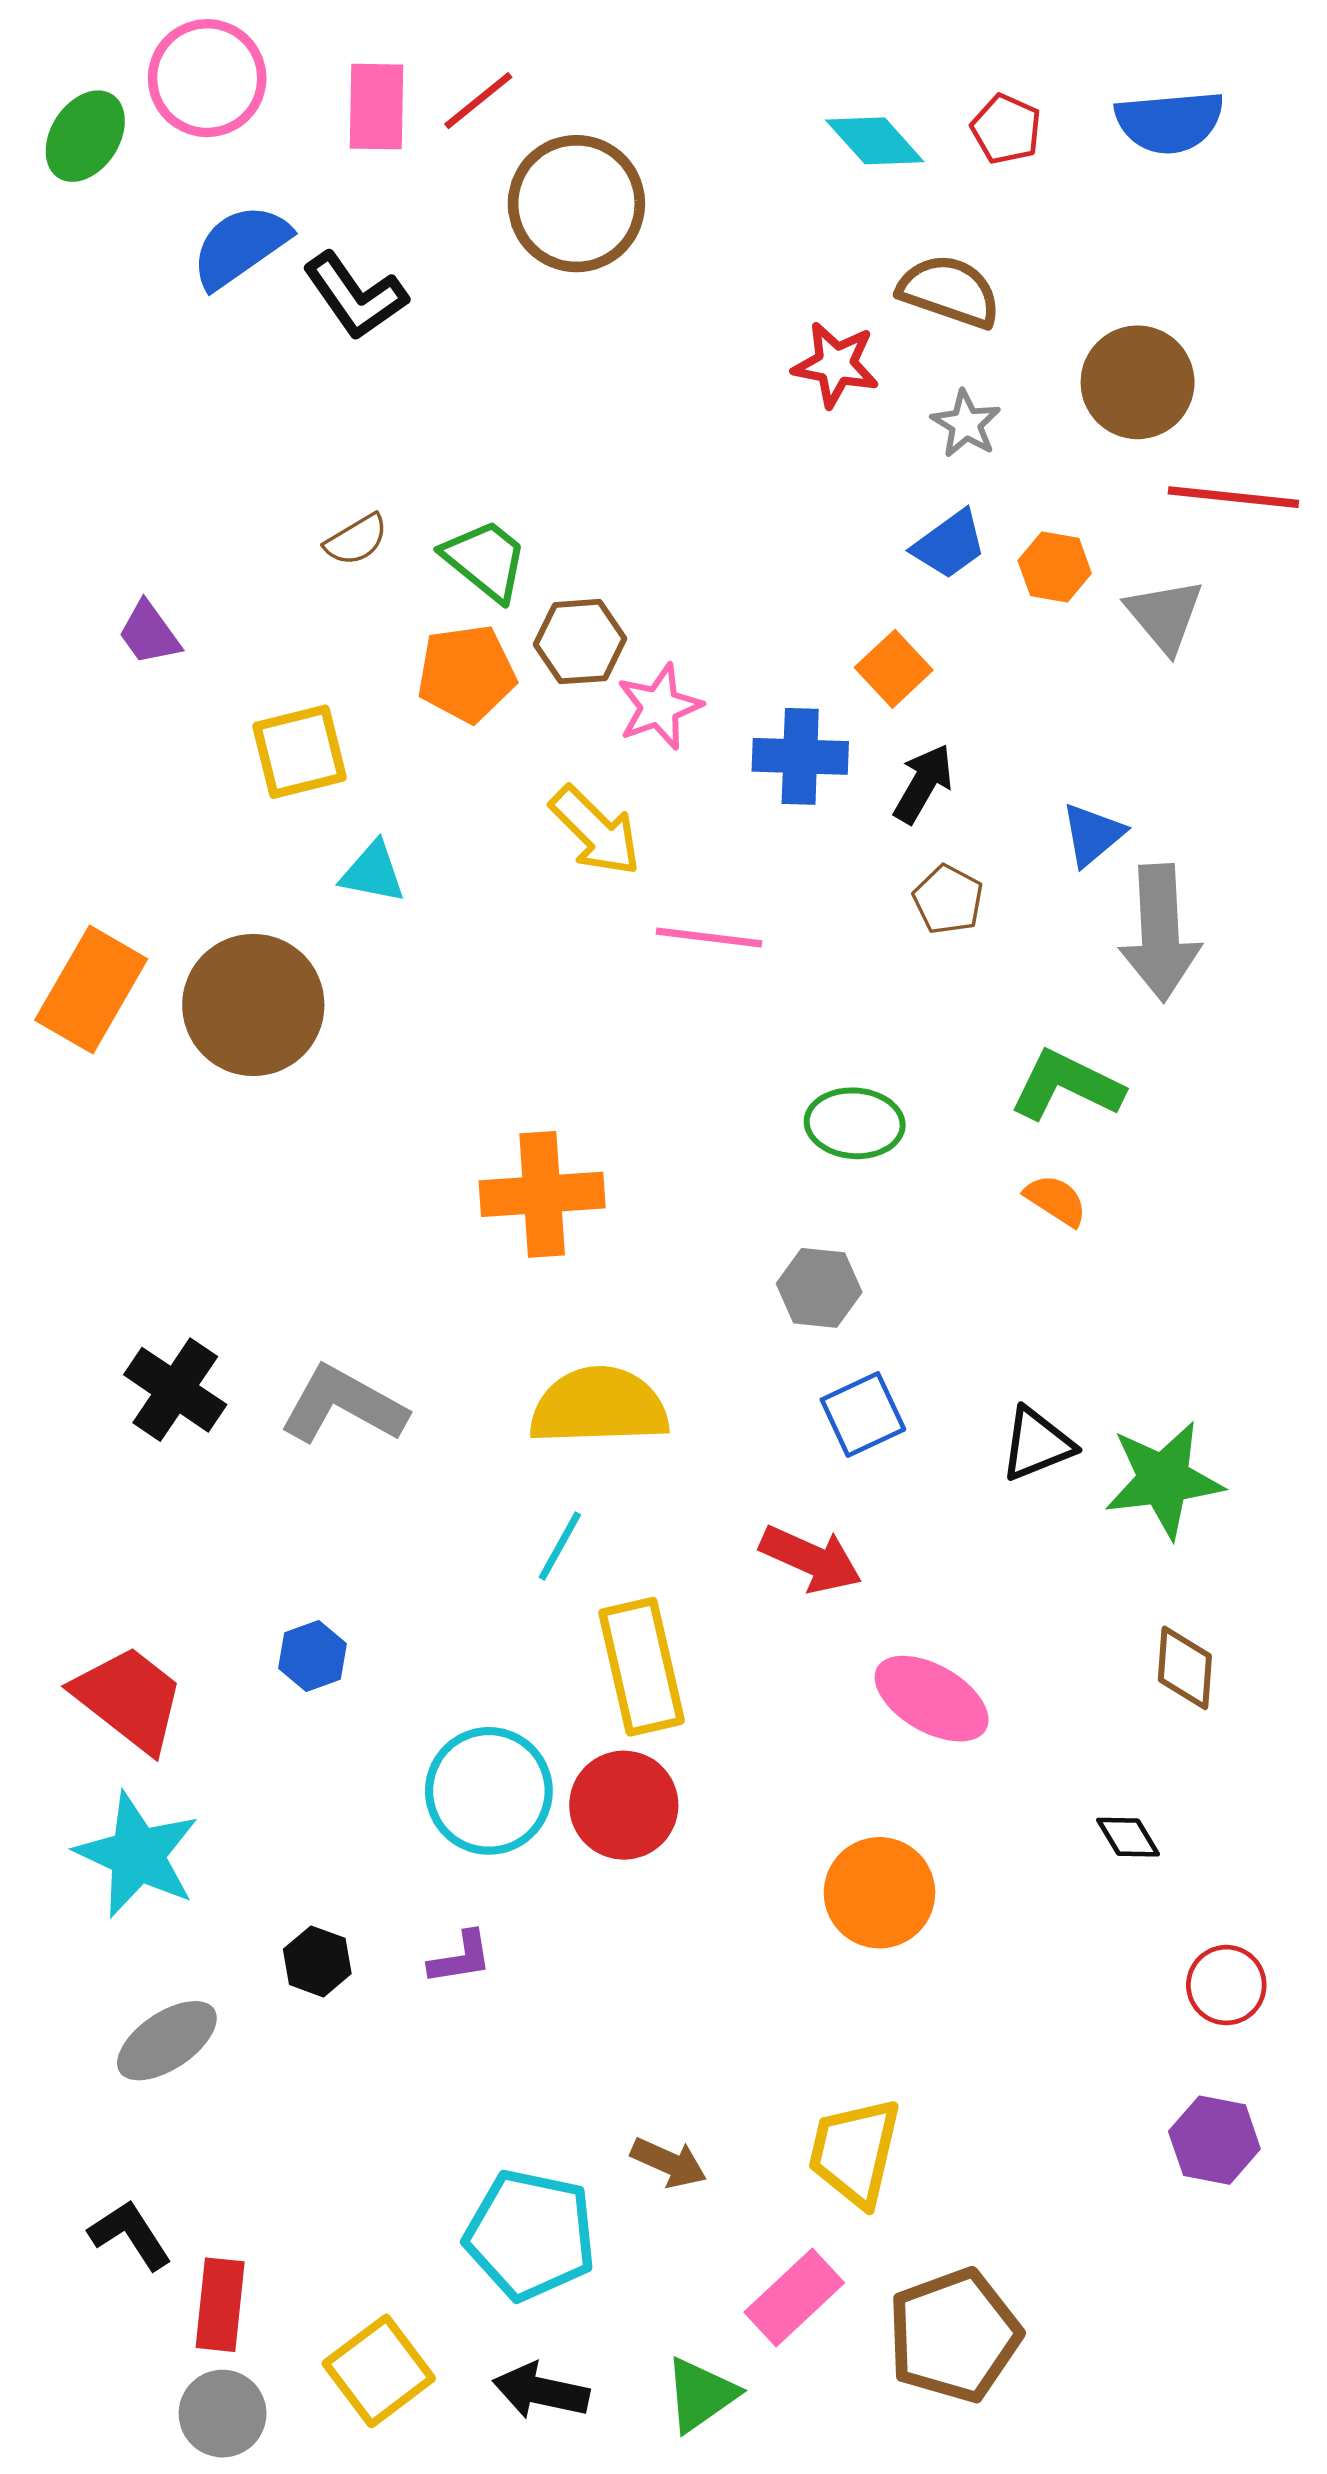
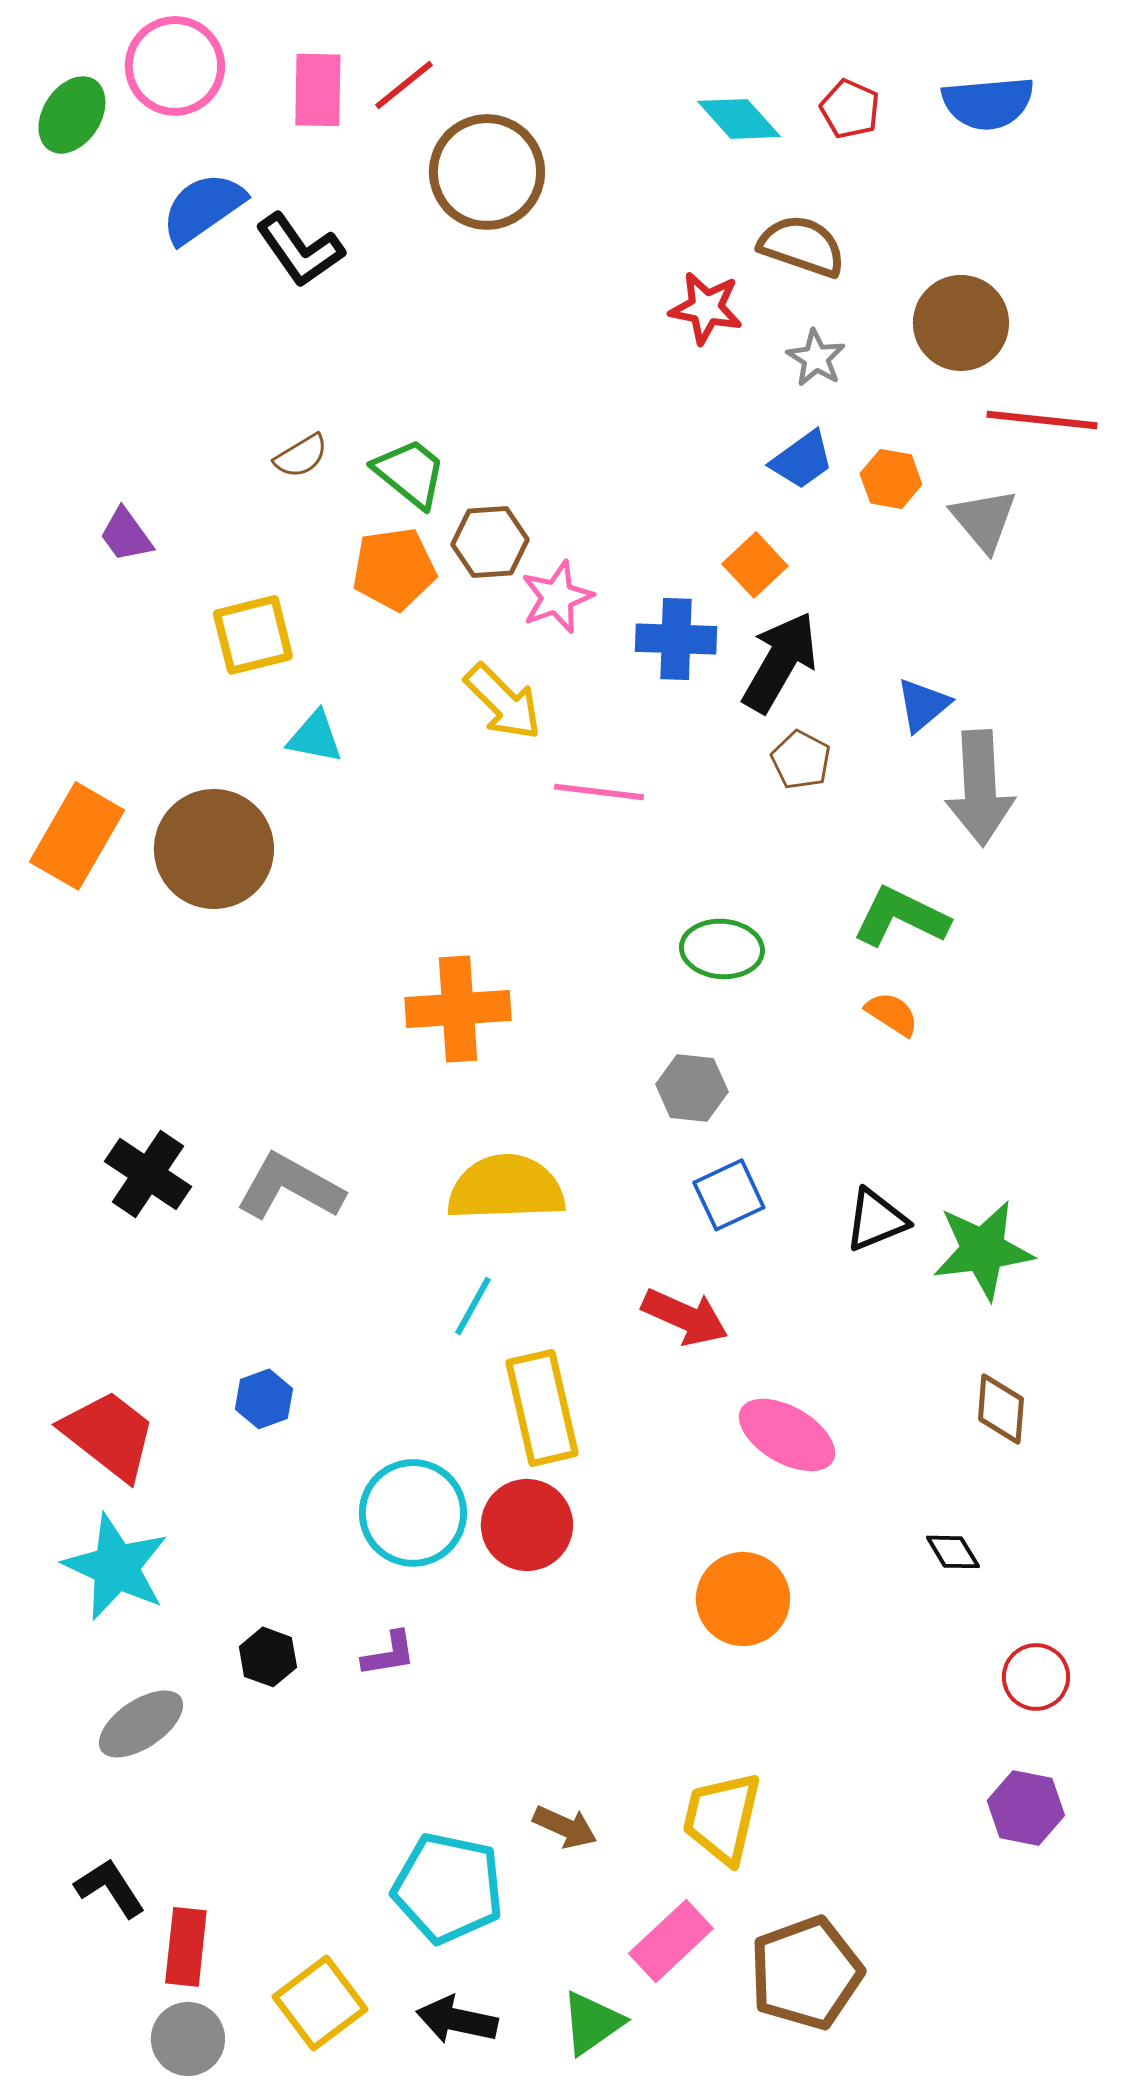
black arrow: (923, 784) -> (780, 662), size x1.5

